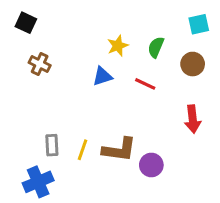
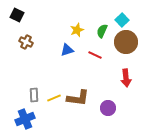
cyan square: (199, 24) -> (122, 20), moved, turned -32
brown circle: (193, 64) -> (126, 42), size x1.5
yellow line: (82, 150) -> (54, 98), turned 48
purple circle: (151, 165) -> (108, 108), moved

